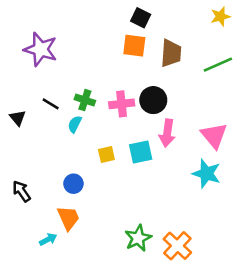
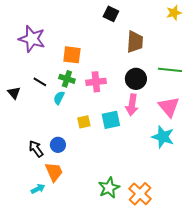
orange square: (134, 46) -> (72, 55), moved
green line: (218, 65) -> (170, 70), moved, turned 30
black circle: (153, 100) -> (136, 79), moved
black arrow: (22, 191) -> (36, 149), moved

